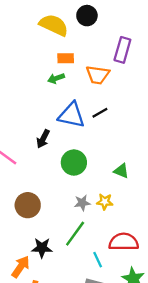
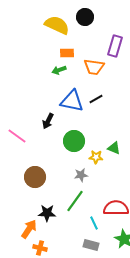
yellow star: (105, 202) -> (96, 157), moved

